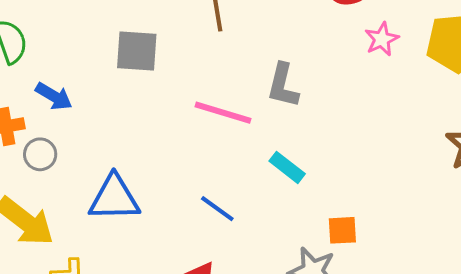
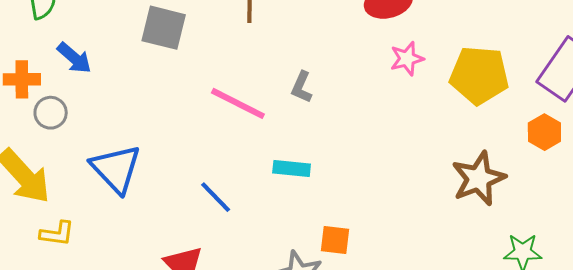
gray L-shape: (283, 85) -> (302, 87), size x0.7
cyan rectangle: (287, 167) -> (292, 169), turned -42
blue triangle: (114, 198) -> (116, 169), turned 38

